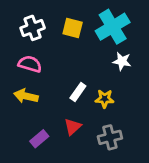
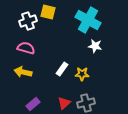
cyan cross: (113, 27) -> (88, 20), turned -30
yellow square: (73, 28) -> (48, 12), moved
red triangle: (73, 127) -> (64, 103), moved

